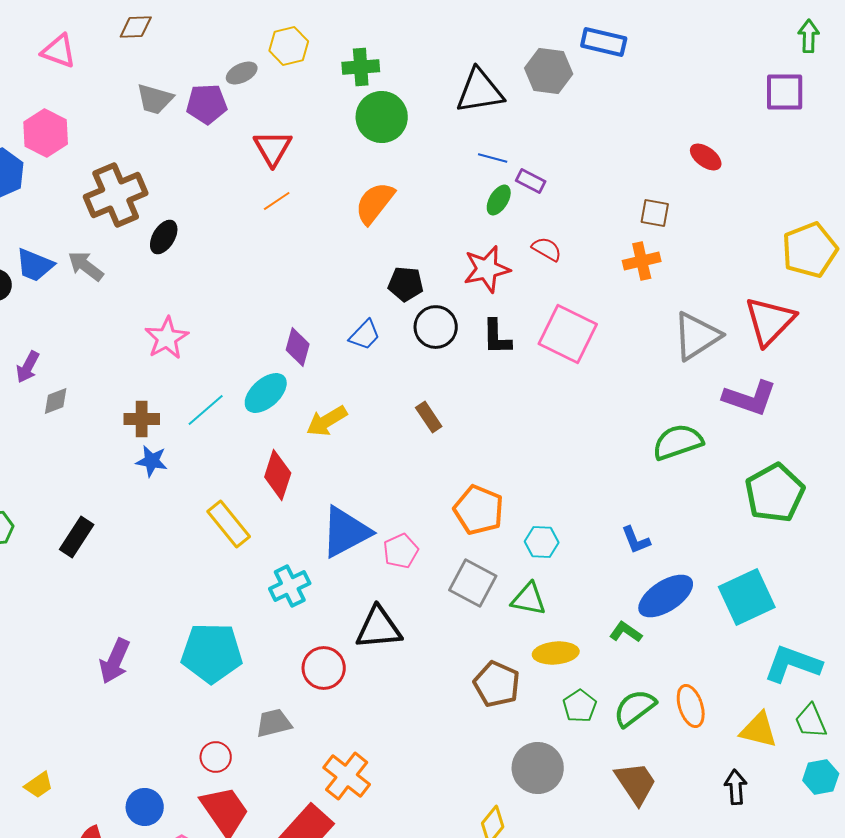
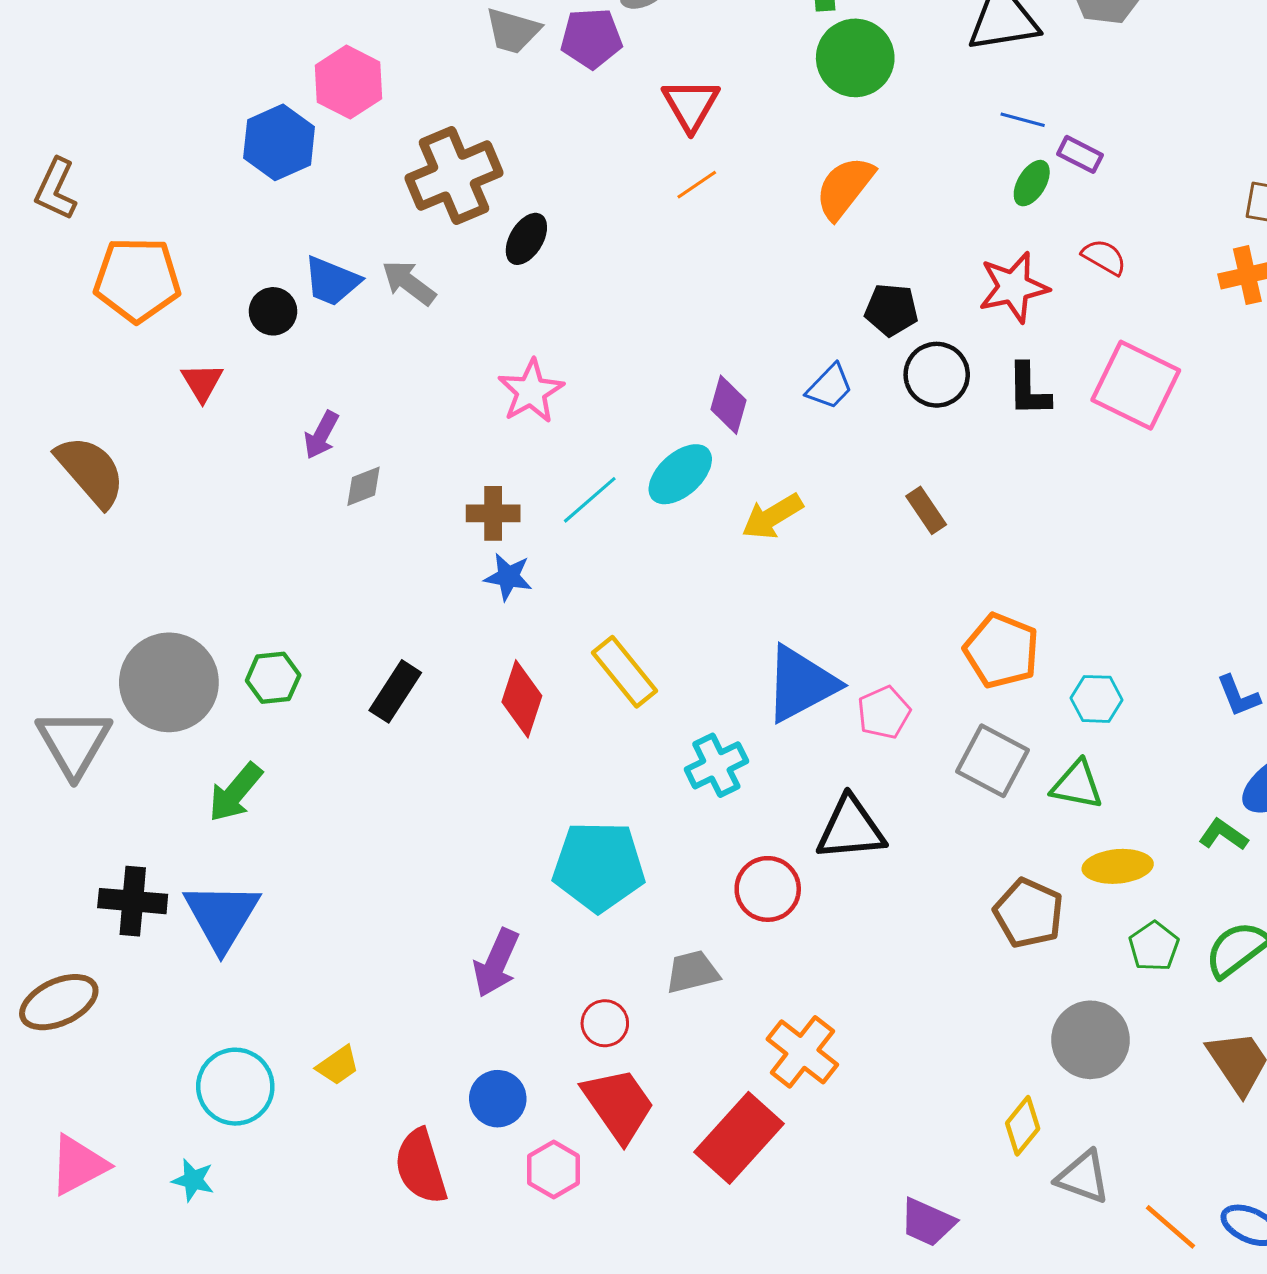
red diamond: (278, 475) -> (522, 699), moved
purple arrow: (115, 661) -> (496, 963), moved

